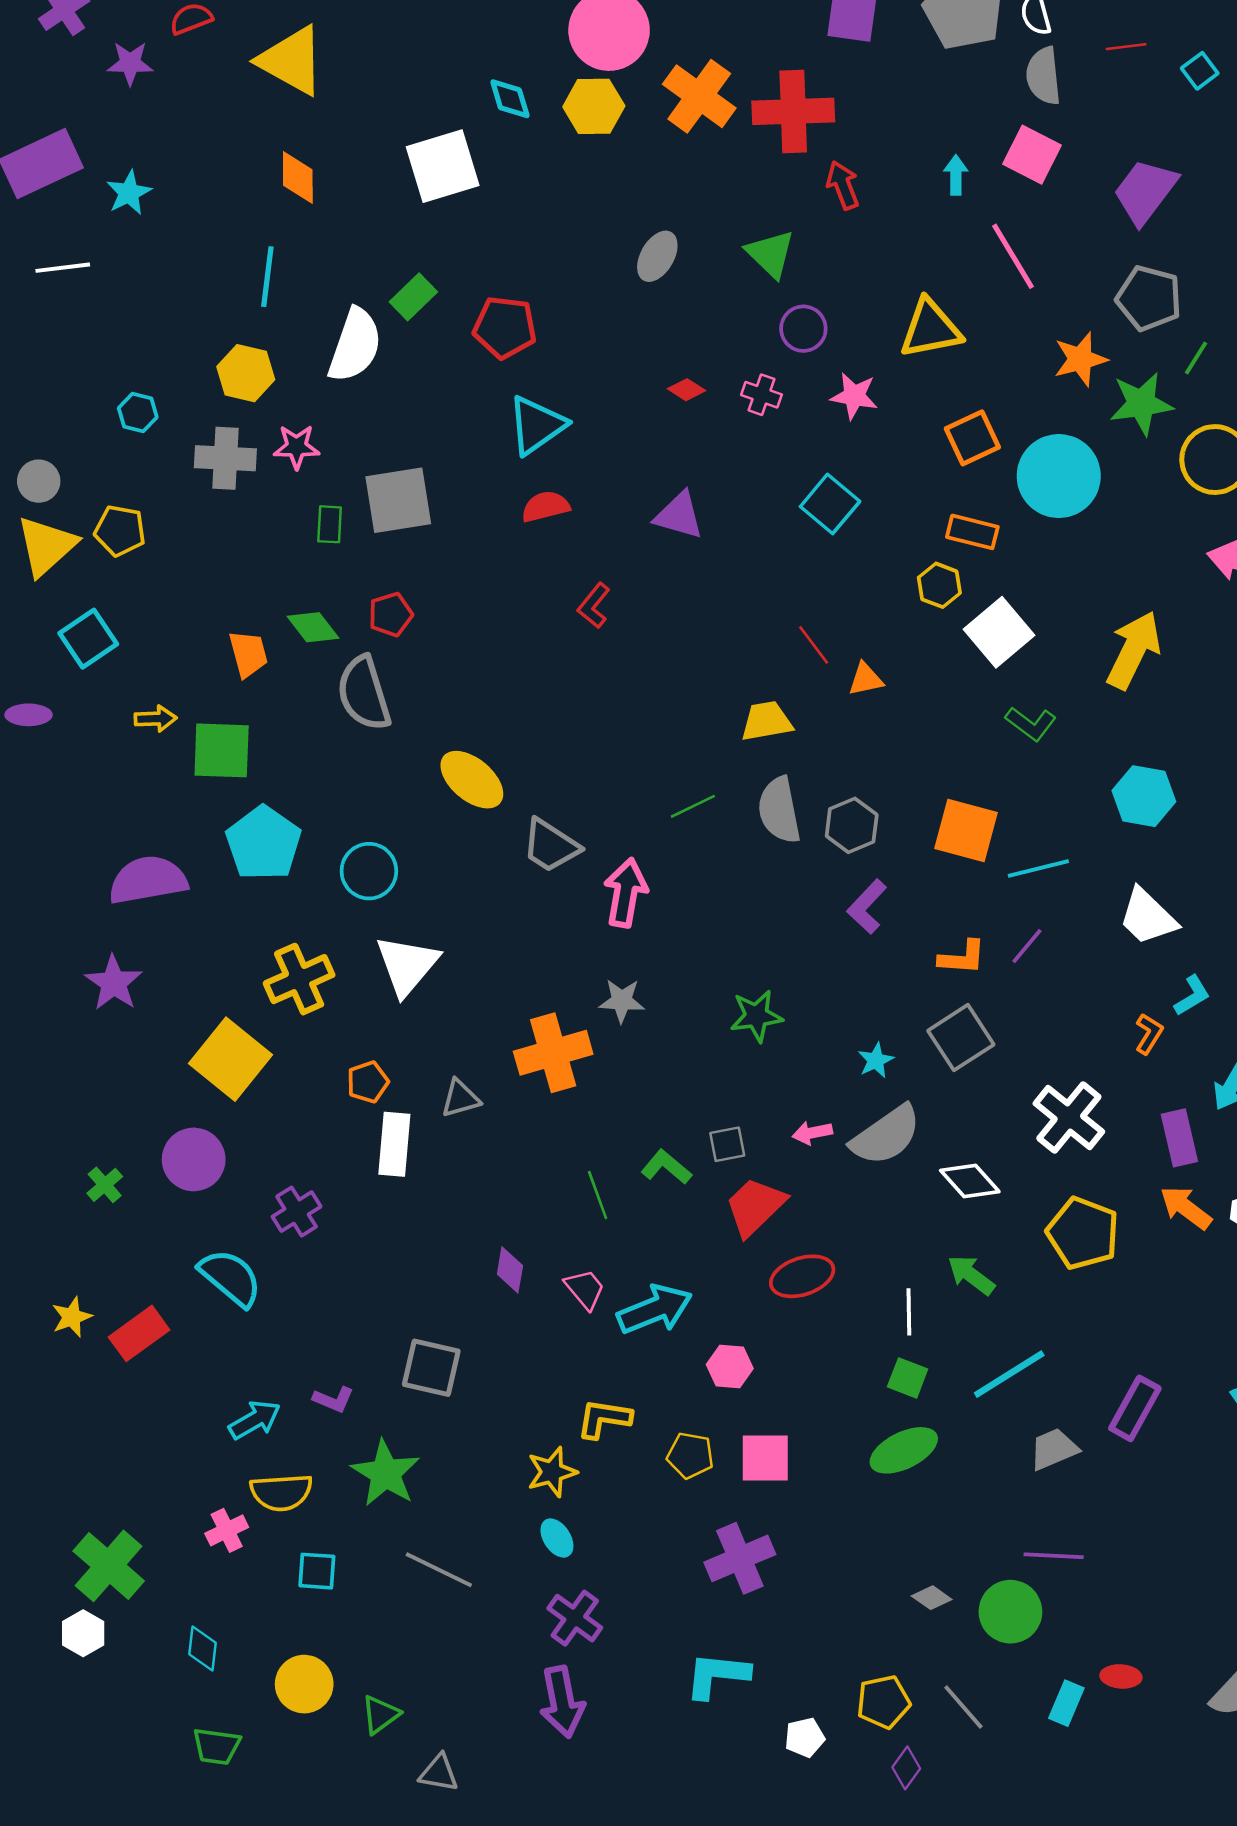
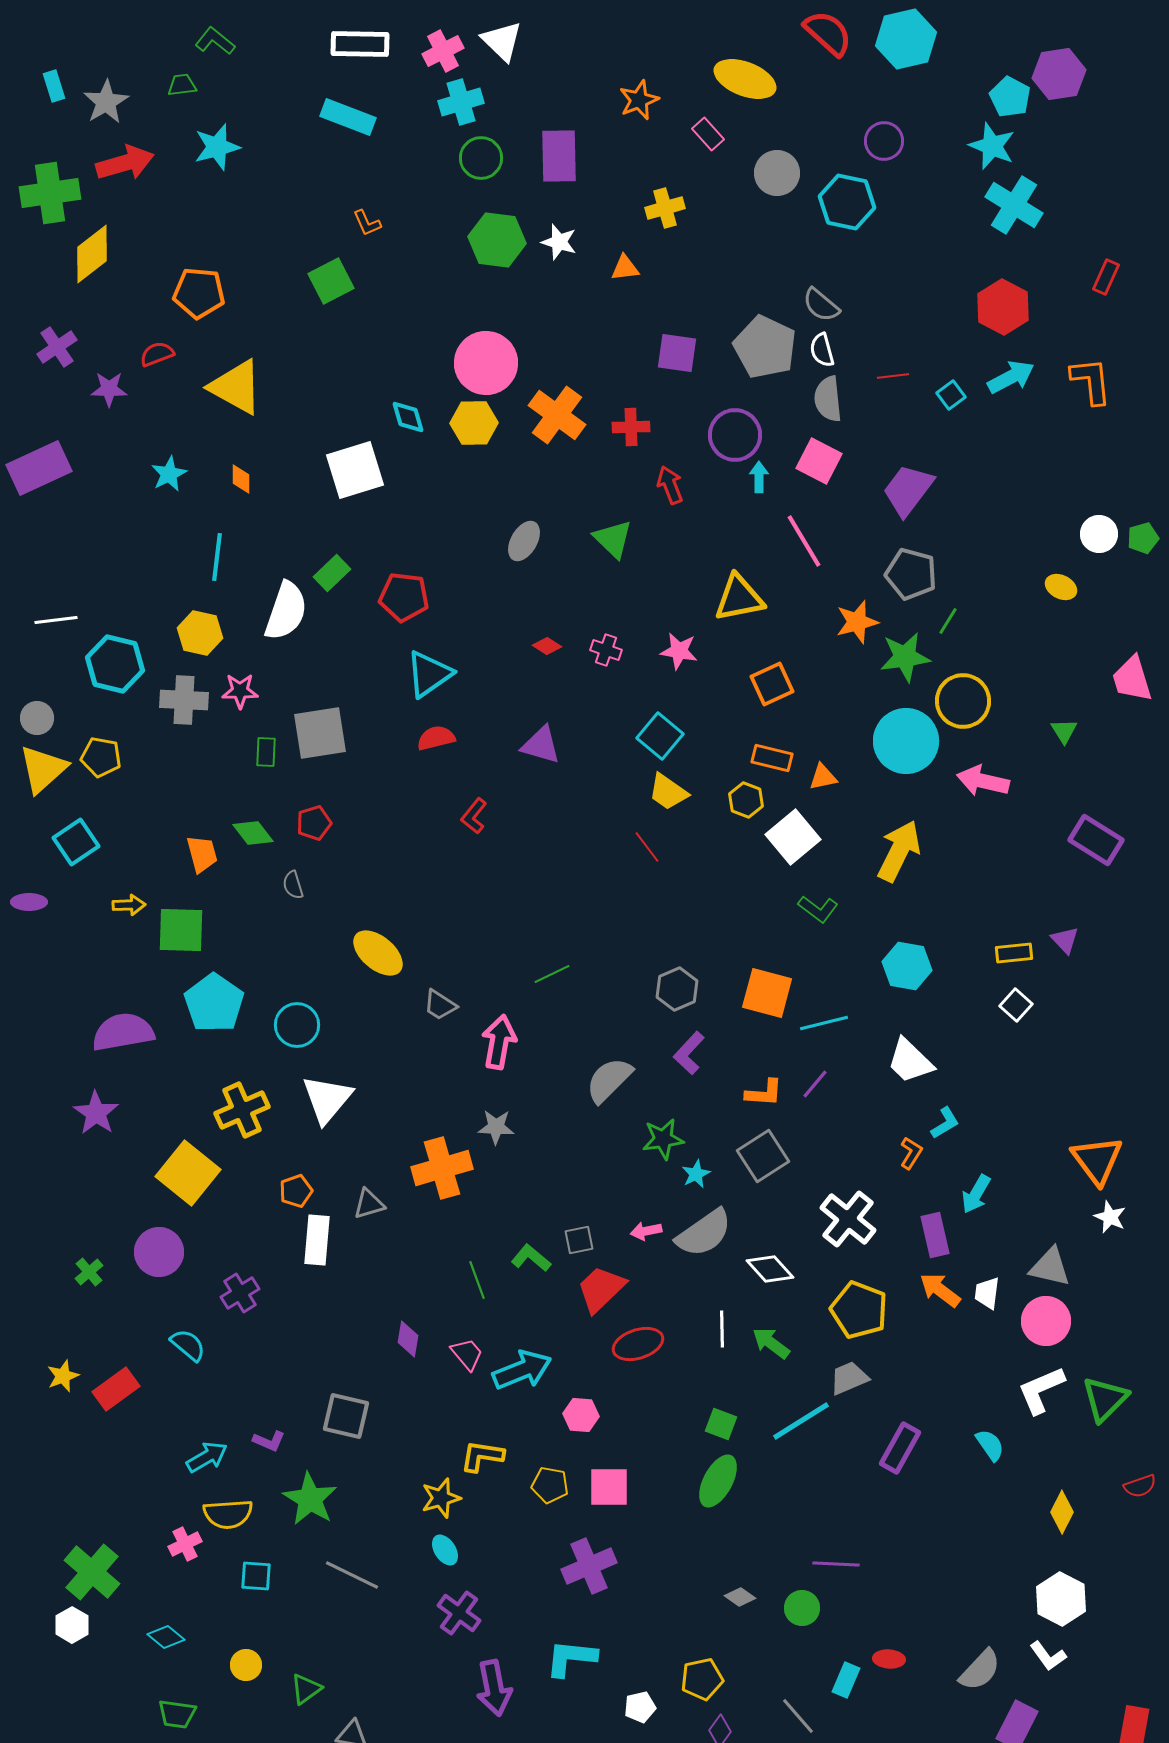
red cross: (793, 111) -> (631, 427), size x0.6
orange diamond: (298, 178) -> (241, 479), size x0.7
cyan star: (129, 193) -> (169, 474), moved
white line: (63, 268) -> (56, 620), moved
purple circle: (803, 329) -> (735, 435), moved, size x1.4
cyan hexagon: (138, 413) -> (115, 664), size x1.8
cyan circle: (1059, 476) -> (906, 741), moved
orange triangle: (866, 679) -> (823, 777), moved
gray semicircle: (364, 693) -> (293, 885), size x0.5
yellow trapezoid: (767, 721) -> (668, 792), moved, turned -135
gray semicircle: (779, 810) -> (609, 1080), moved, turned 56
gray trapezoid: (551, 846) -> (440, 1005), size x0.7
green star: (756, 1016) -> (663, 1139), moved
cyan semicircle: (230, 1278) -> (188, 1345), size x0.7
white line: (909, 1312) -> (722, 1329), moved
gray trapezoid: (1054, 1449) -> (849, 1378), moved
green ellipse: (904, 1450) -> (718, 1481), turned -36
green circle: (1010, 1612) -> (802, 1608), size x0.7
cyan diamond: (203, 1649) -> (166, 1637), turned -57
yellow circle: (304, 1684) -> (246, 1665), size x0.7
purple arrow: (562, 1702) -> (494, 1688), moved
gray line: (963, 1707) -> (798, 1716), moved

